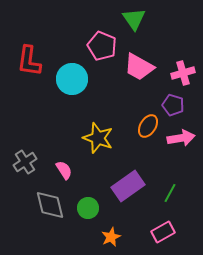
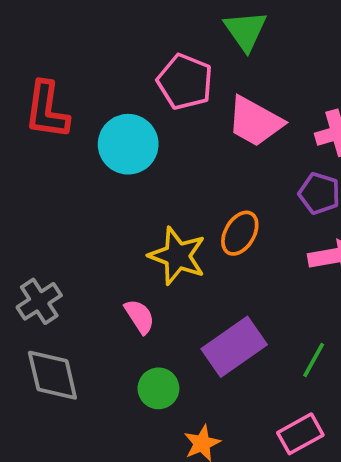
orange ellipse: (148, 126) -> (240, 233), moved
pink semicircle: (64, 170) -> (140, 316), moved
gray diamond: (50, 205) -> (52, 375), moved

